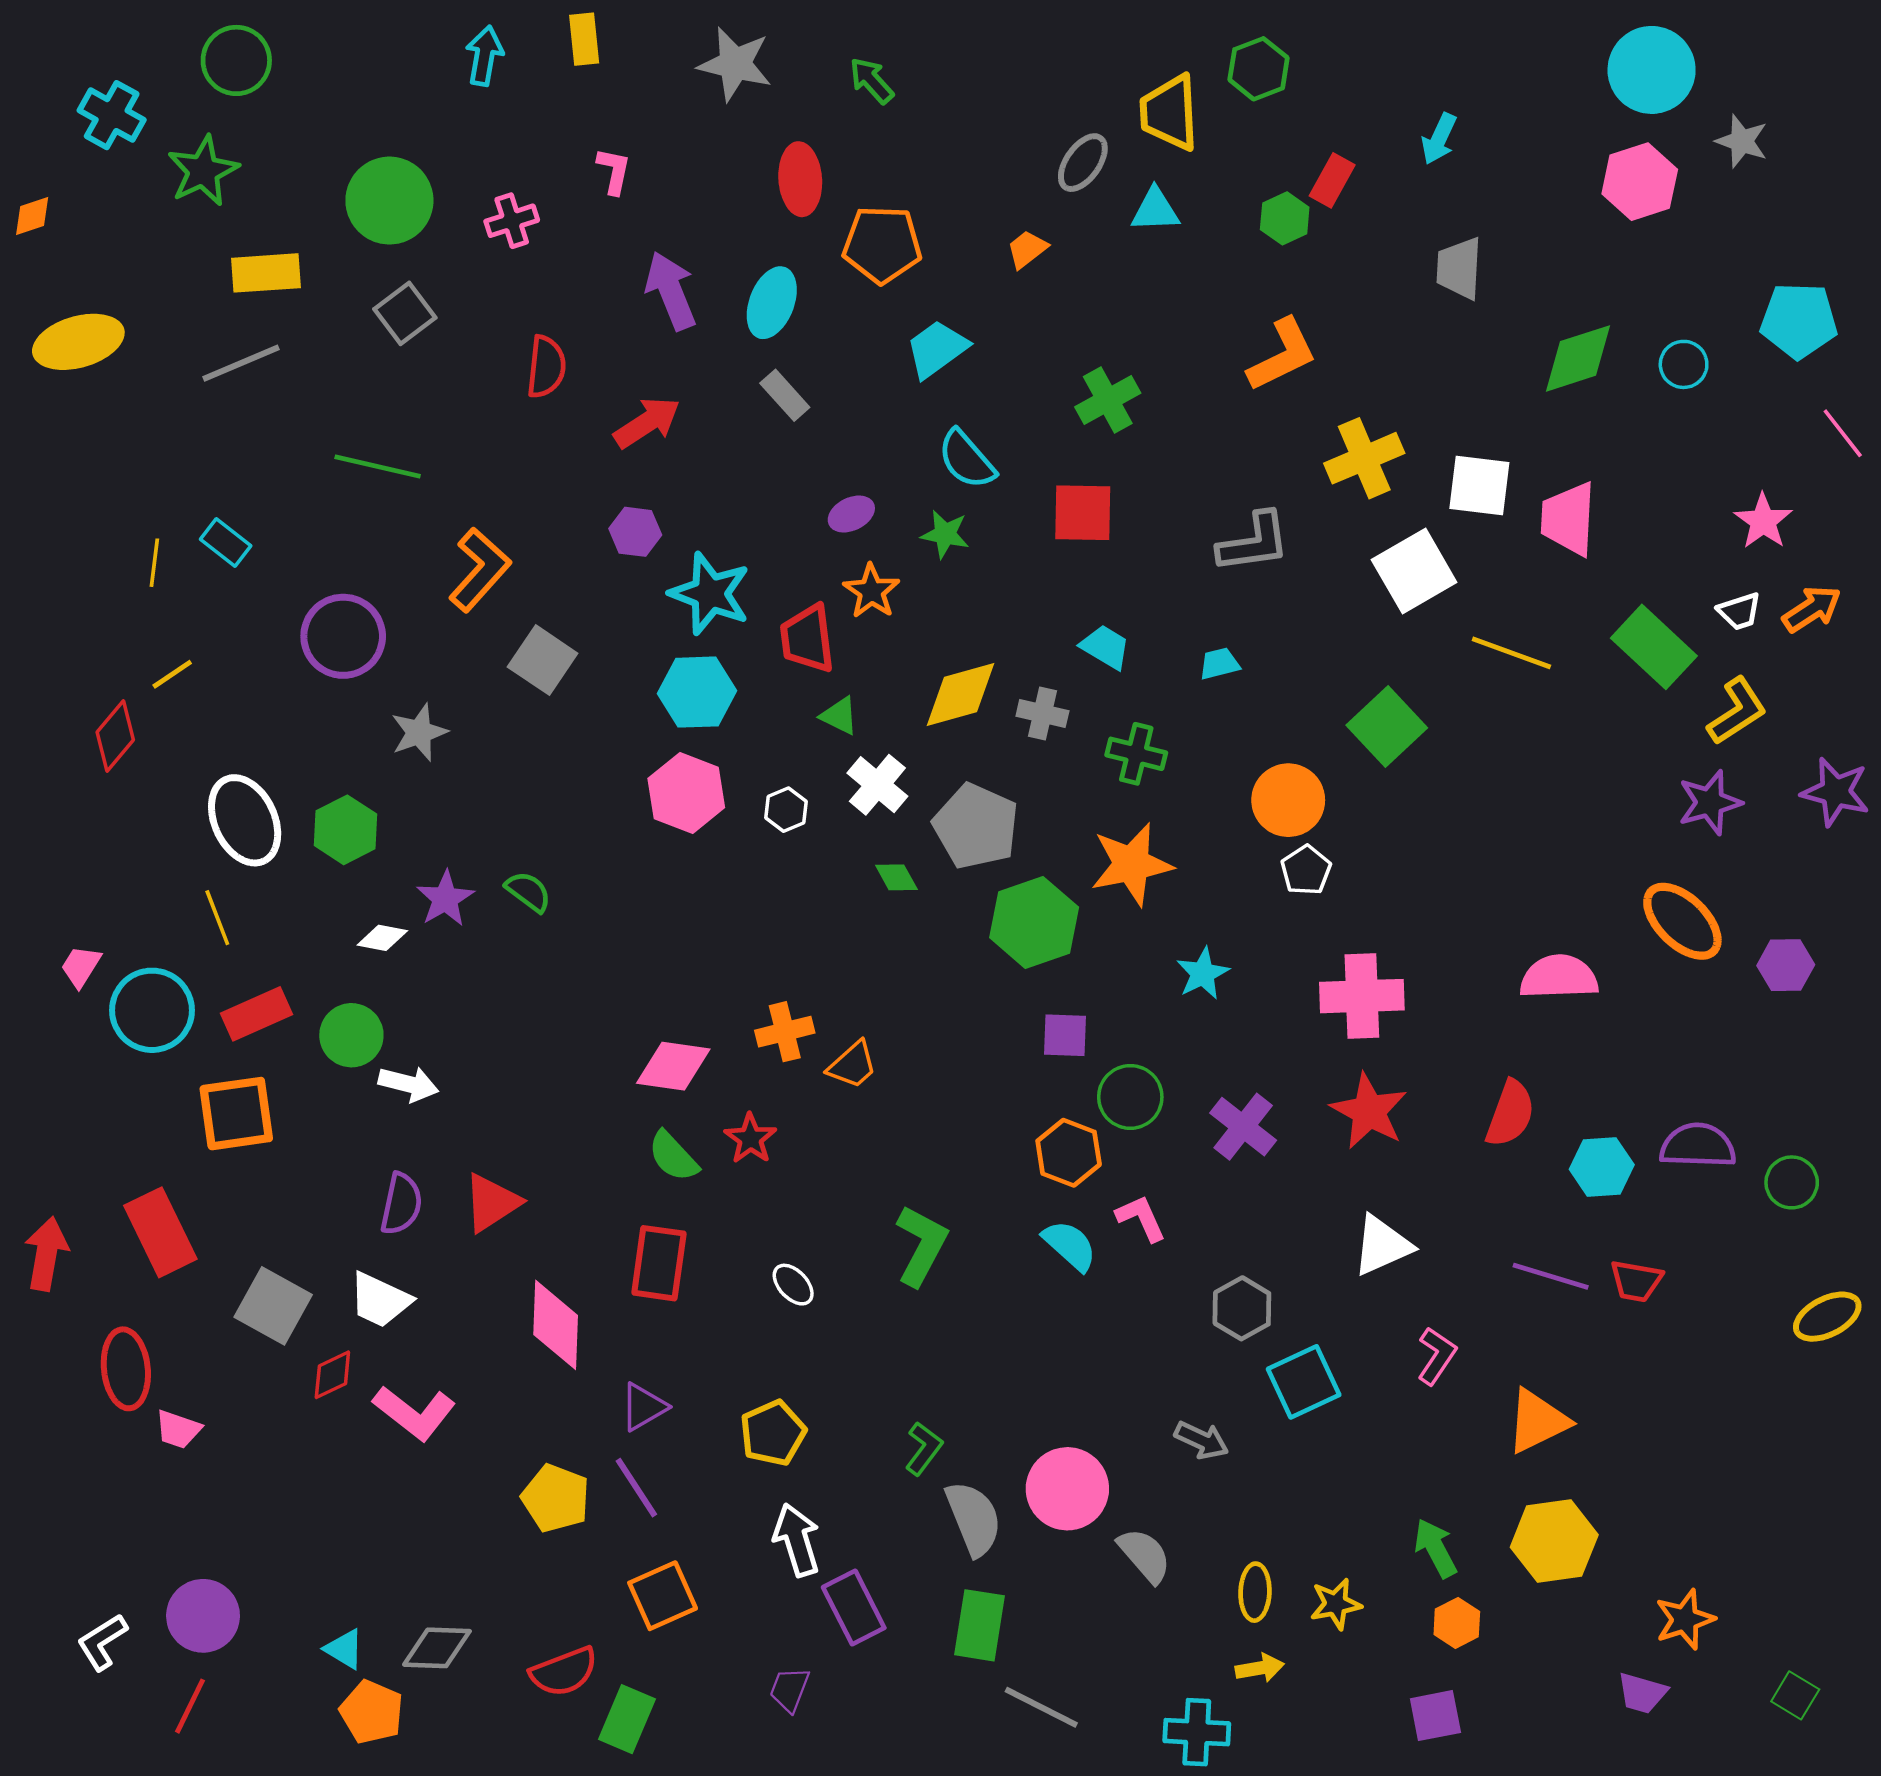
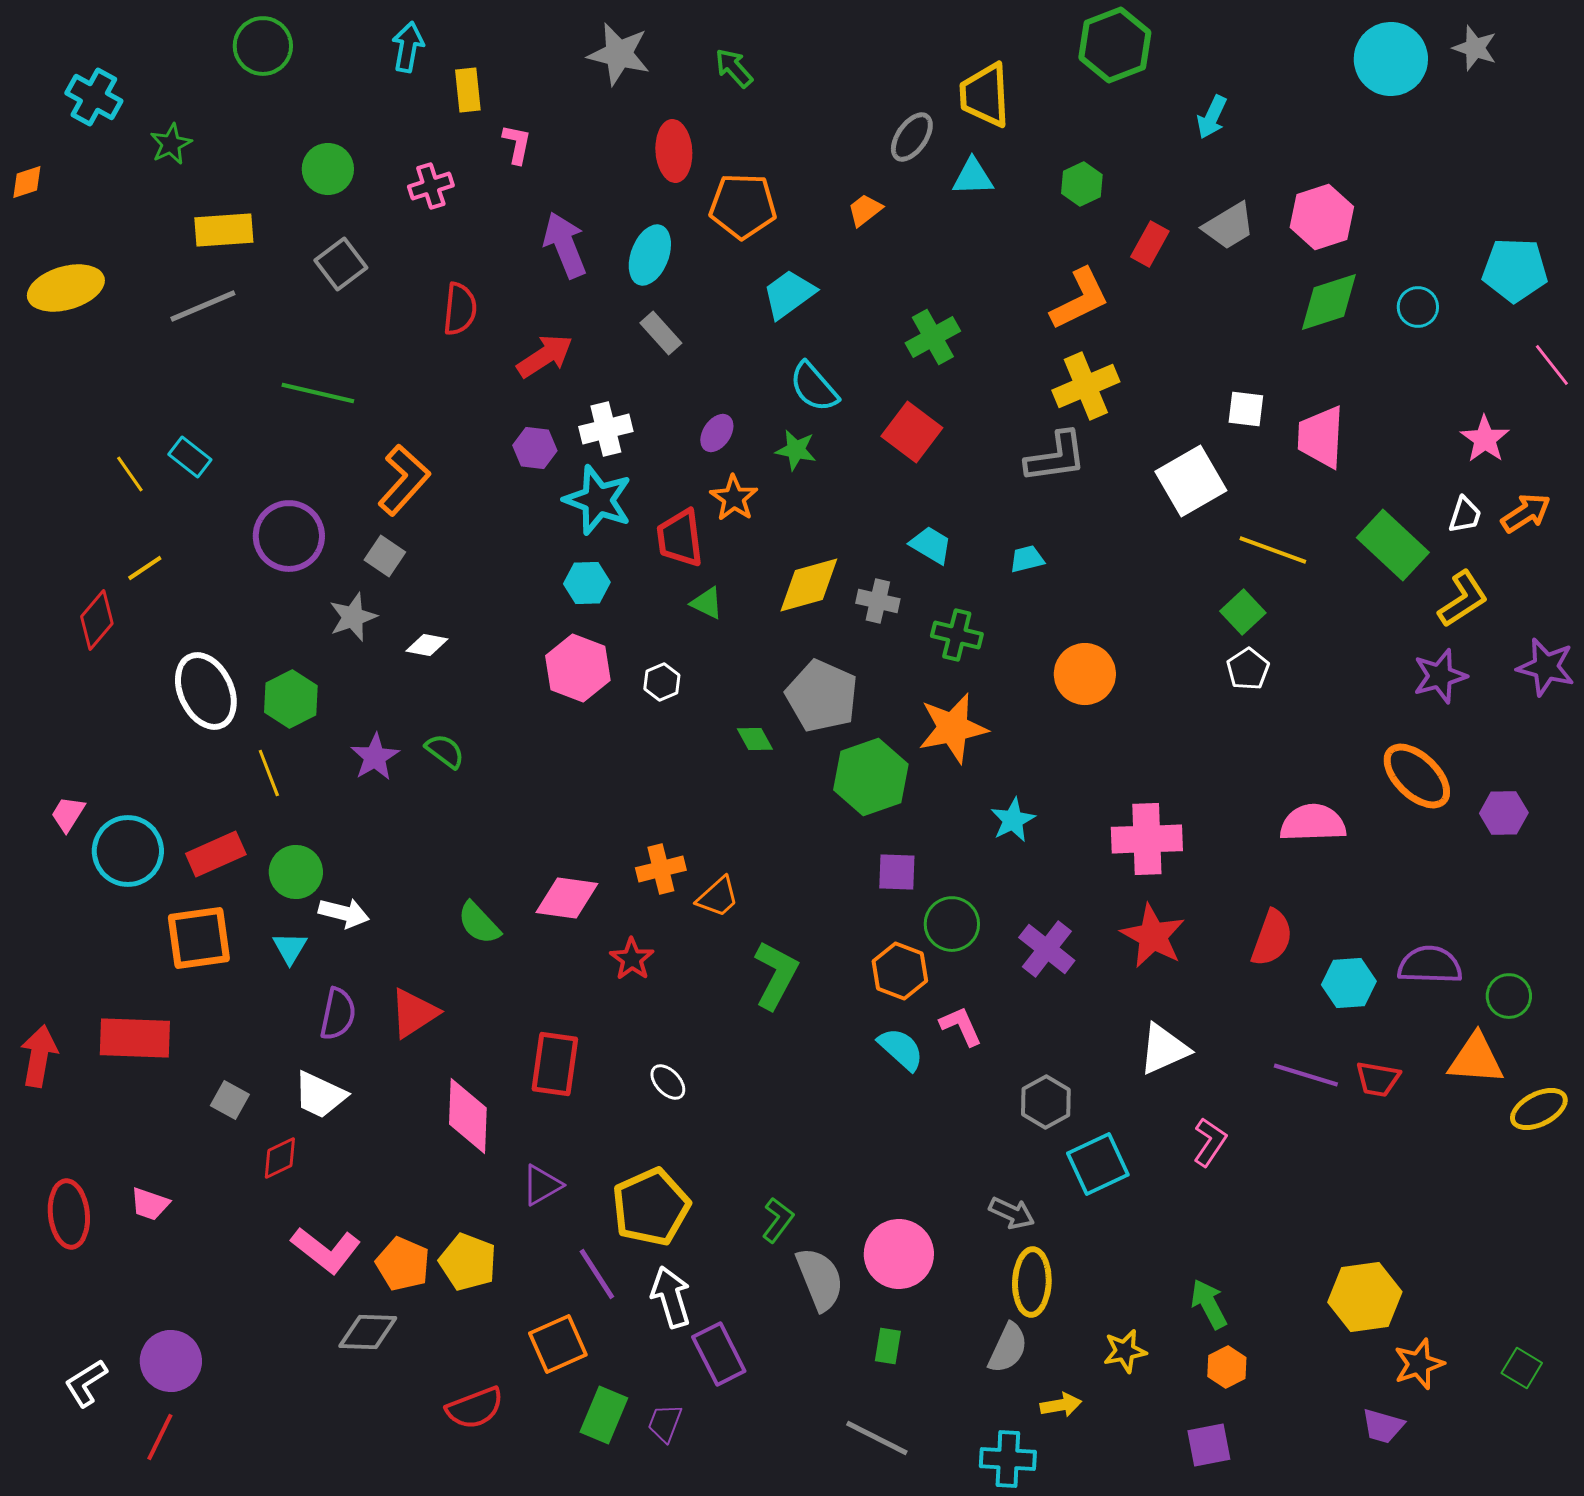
yellow rectangle: (584, 39) -> (468, 90), moved
green circle: (236, 60) -> (263, 46), moved
green hexagon: (1259, 69) -> (1115, 45), moved, size x1.4
gray star: (1742, 141) -> (1475, 48), moved
green star: (203, 171) -> (171, 144), size x0.7
red rectangle: (1332, 180) -> (1150, 244), moved
pink hexagon: (1640, 182) -> (1322, 217), moved
green circle: (389, 201) -> (328, 169), size x0.7
gray trapezoid: (1459, 268) -> (1229, 226), turned -124
yellow cross: (1364, 458) -> (1086, 386), moved
white square: (1479, 486) -> (1246, 409), size x0.7
red square: (1083, 513) -> (912, 432), turned 36
purple ellipse: (851, 514) -> (717, 433), turned -30
yellow line: (154, 563) -> (130, 474), turned -42
white trapezoid: (1739, 611) -> (1465, 515), turned -54
gray square: (543, 660) -> (385, 556), moved, size x0.7
cyan hexagon: (697, 692) -> (587, 583), size x0.7
green square: (1387, 727) -> (1243, 612), moved, size x0.7
white cross: (877, 785) -> (606, 429), moved, turned 36
white pentagon: (1306, 870) -> (1248, 669), moved
yellow line: (217, 918) -> (269, 773), moved
white diamond: (382, 938) -> (427, 645), moved
green semicircle: (673, 1156) -> (479, 923), moved
red rectangle: (160, 1232) -> (135, 1038), turned -62
green L-shape: (921, 1245) -> (776, 975), moved
gray square: (273, 1306) -> (230, 1100), size x0.6
red ellipse: (126, 1369) -> (69, 1214), moved
pink L-shape: (414, 1413) -> (326, 1250), moved
orange triangle: (1538, 1421) -> (1476, 1059), moved, turned 30
yellow pentagon: (773, 1433) -> (651, 1207), size x1.4
purple line: (636, 1488) -> (597, 1274), moved
yellow hexagon: (1554, 1541) -> (1365, 1297), moved
gray semicircle: (1145, 1555) -> (1008, 1348), moved, turned 66
yellow ellipse: (1255, 1592) -> (1032, 1282), moved, size x1.4
green rectangle: (980, 1625) -> (888, 1346), moved, size x0.6
gray diamond: (437, 1648) -> (368, 1332), moved
cyan triangle: (344, 1649) -> (290, 948), moved, turned 30
green square: (1795, 1695) -> (1522, 1368), moved
orange pentagon: (372, 1712) -> (403, 1264), moved
green rectangle: (627, 1719) -> (604, 1415), moved

